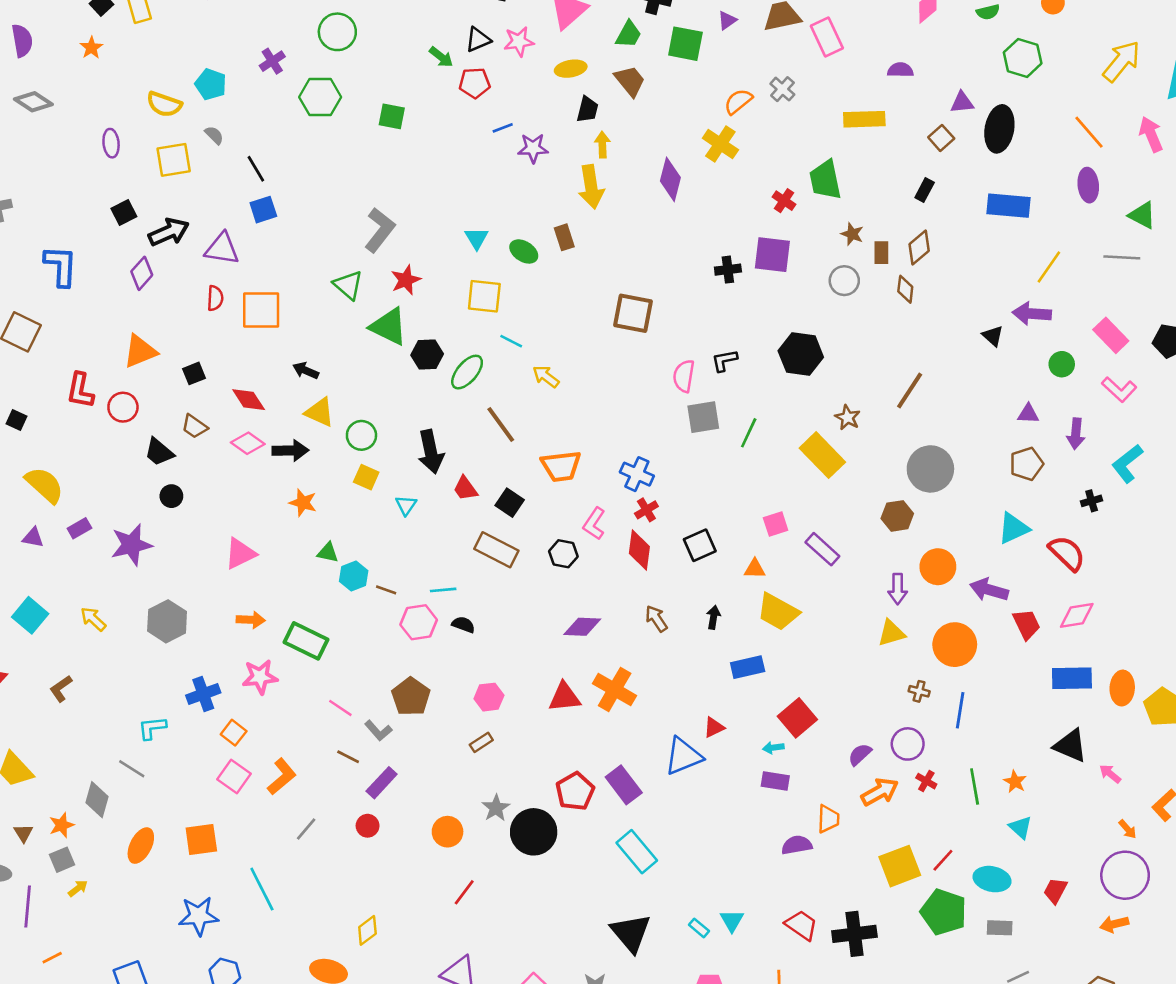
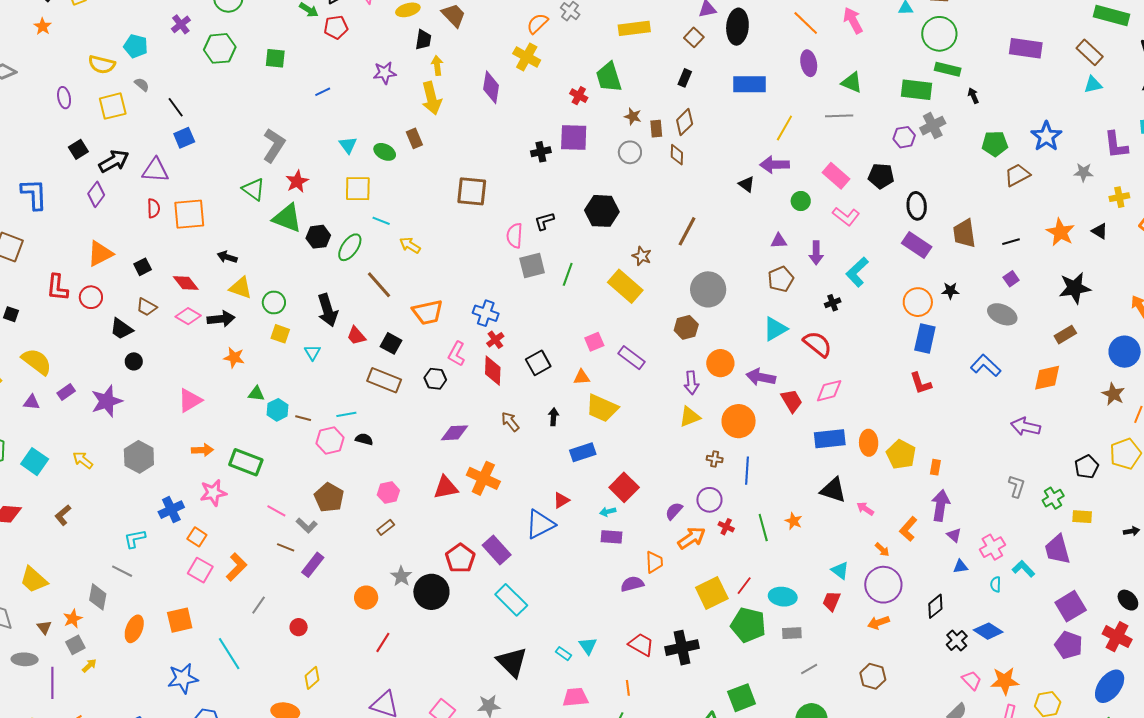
blue line: (503, 128) -> (323, 92), moved
red circle: (368, 826) -> (299, 627), moved
cyan triangle: (1020, 827) -> (840, 570), moved

